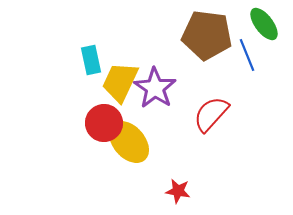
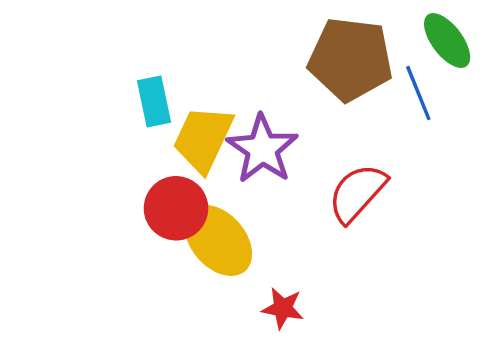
red star: (178, 191) -> (283, 308), moved

